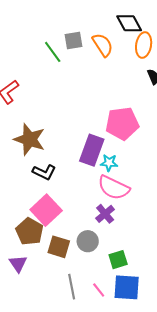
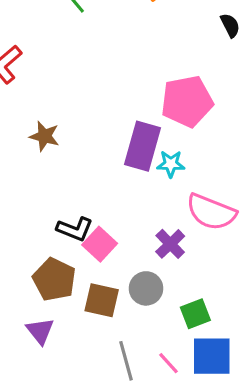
brown star: (30, 139) -> (44, 136), size x0.6
black L-shape: (44, 172) -> (75, 229), moved
pink semicircle: (114, 188) -> (211, 212), moved
pink square: (46, 210) -> (100, 244), moved, size x0.7

